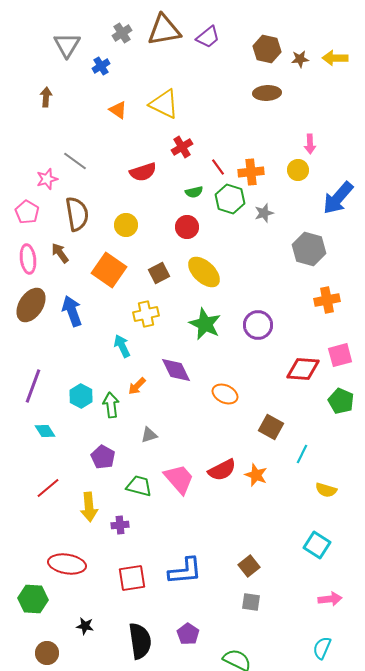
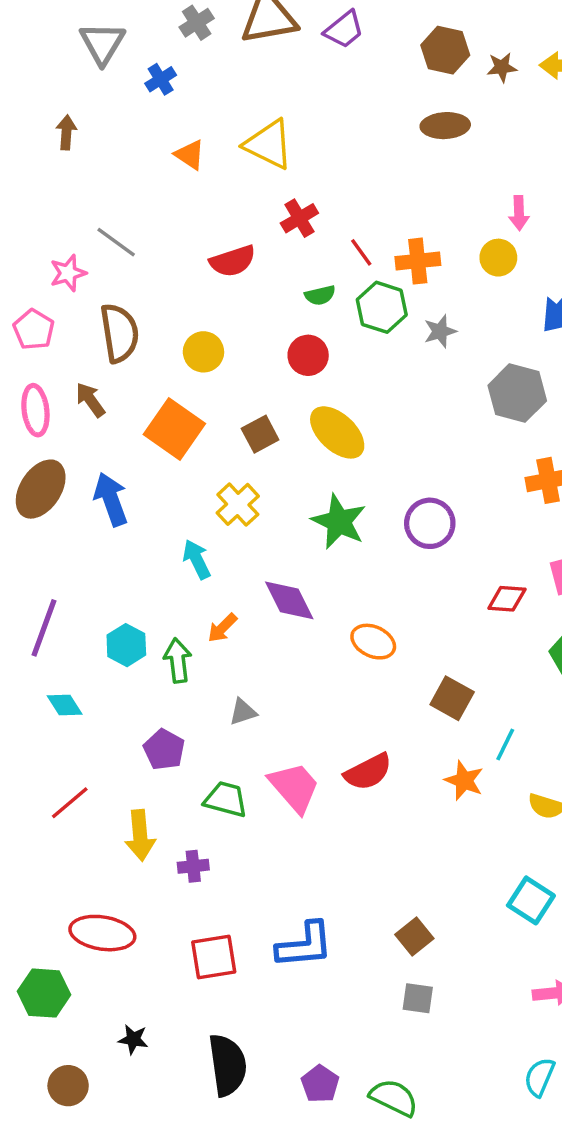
yellow cross: (146, 314) -> (238, 504), turned -30
red diamond: (303, 369) -> (507, 599), size x0.7
orange star: (256, 475) -> (464, 780), moved
purple pentagon: (188, 634) -> (320, 1084), moved

